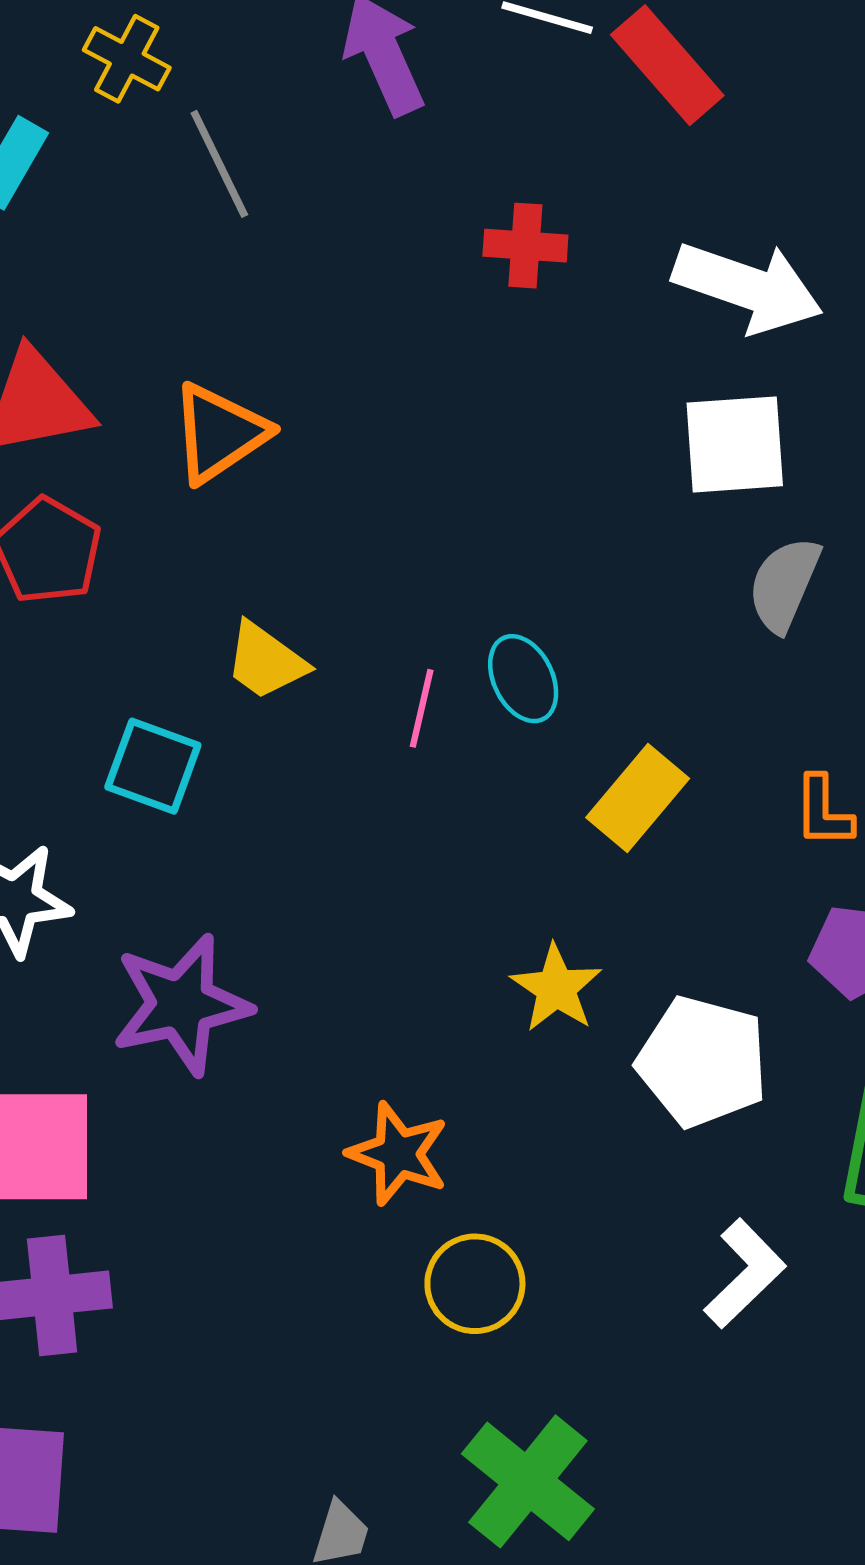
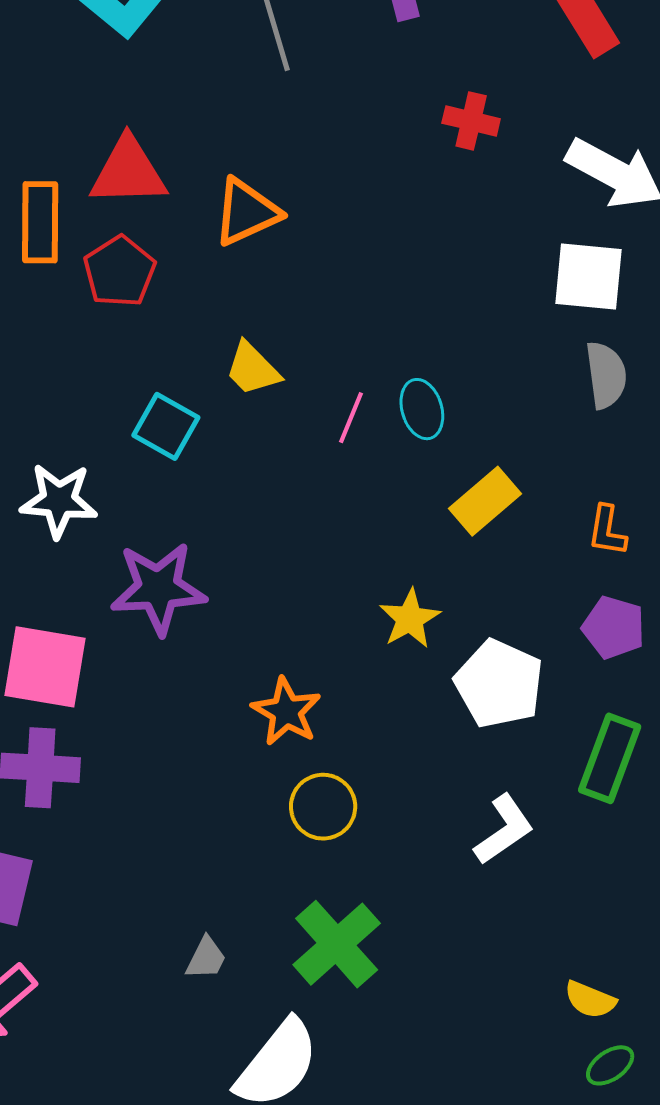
gray semicircle: (784, 584) -> (606, 375), turned 140

